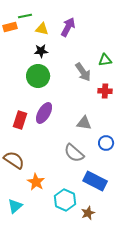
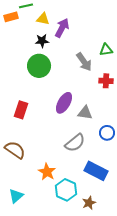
purple arrow: (68, 27) -> (62, 28), moved
purple ellipse: (44, 113) -> (64, 103), moved
gray semicircle: (74, 153) -> (75, 143), turned -80
orange star: (36, 182) -> (47, 172), moved

